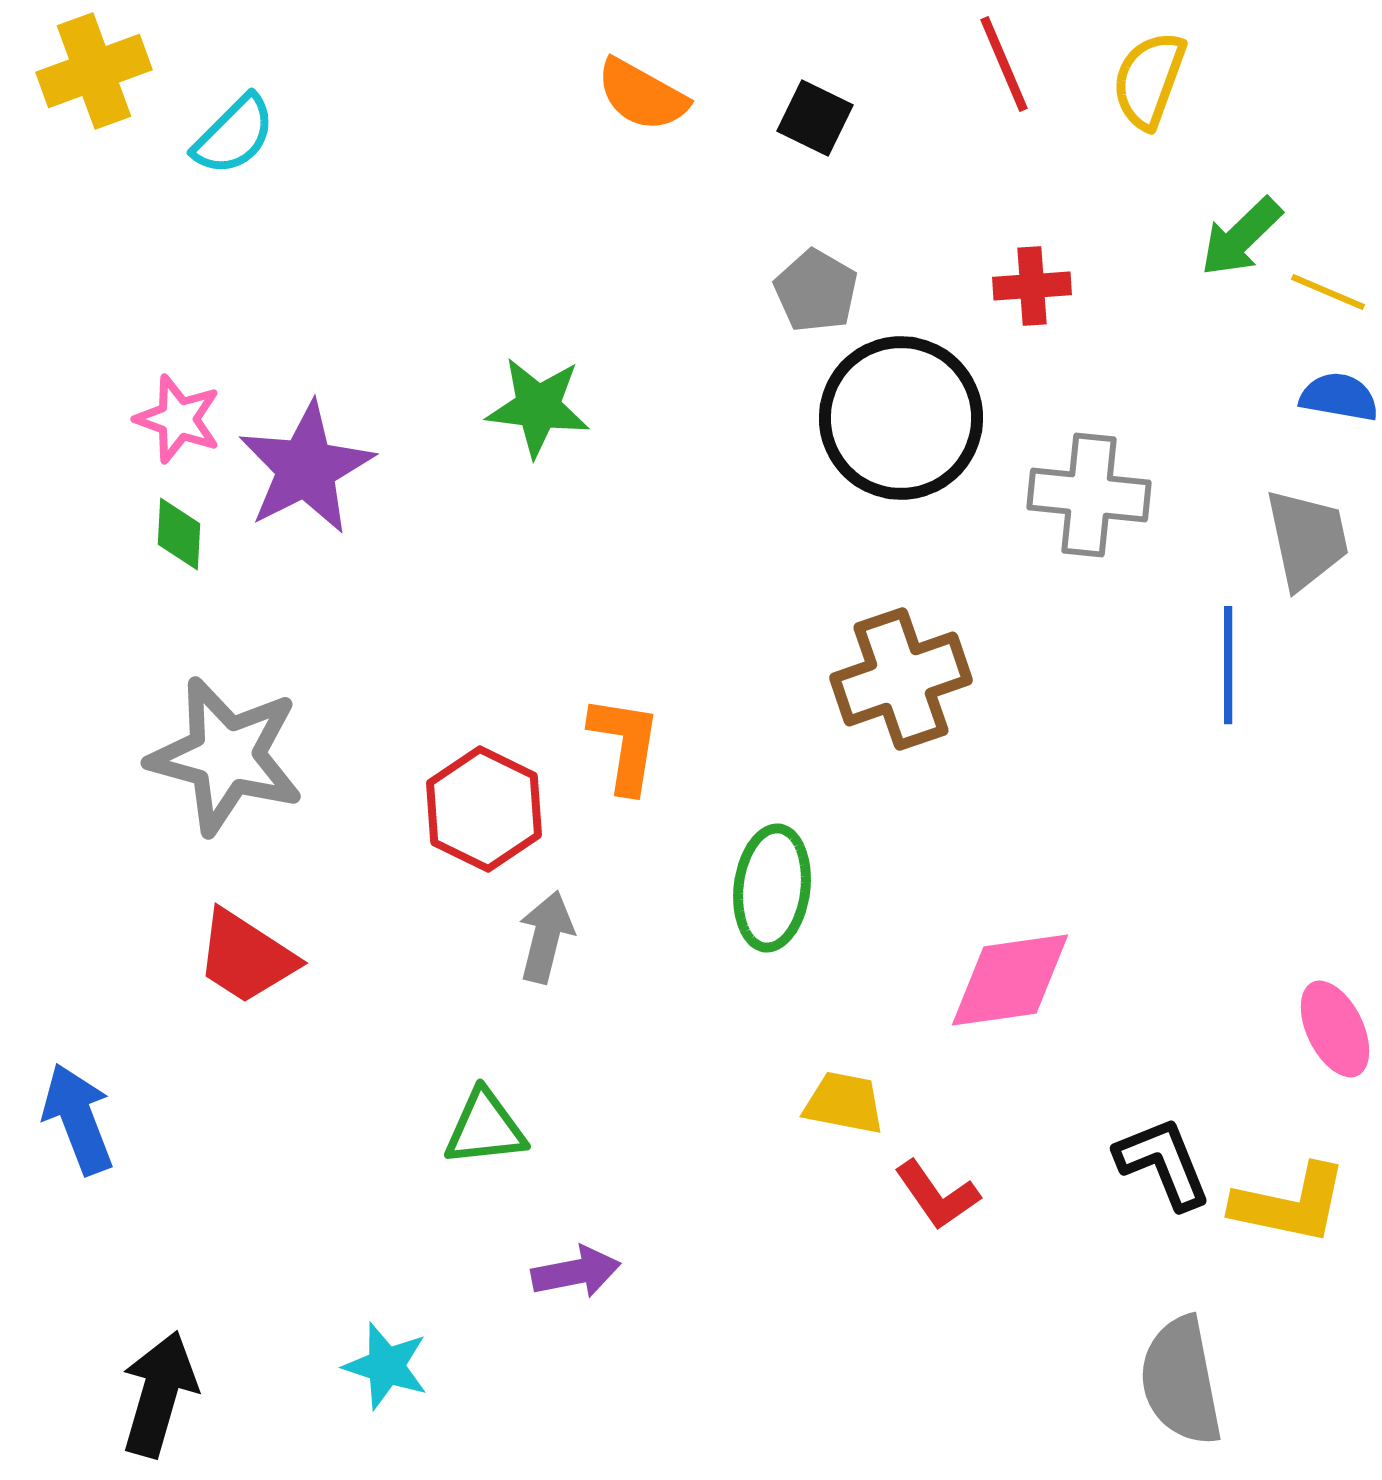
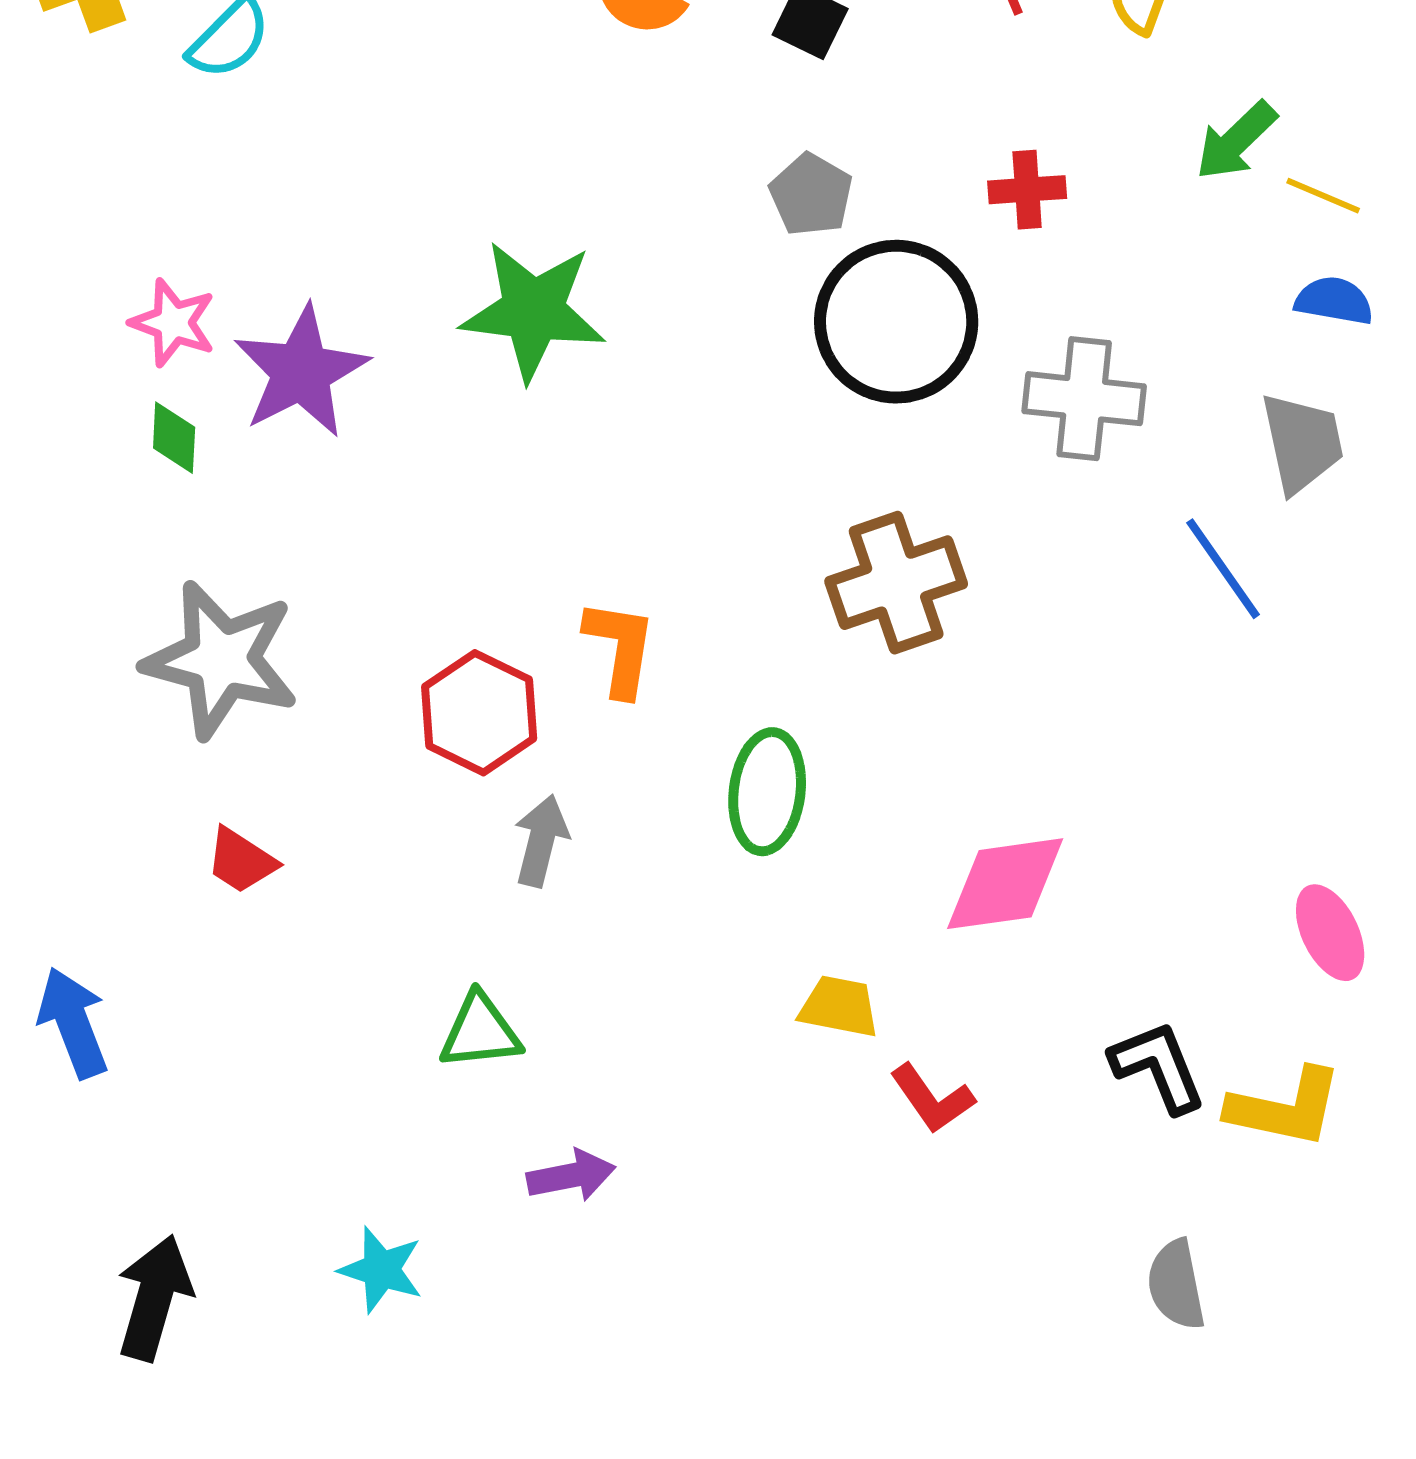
green star: (538, 407) -> (533, 311), size x1.4
blue line: (1228, 665) -> (1223, 569), turned -35
red trapezoid: (246, 957) -> (241, 861), size x0.7
gray semicircle: (1181, 1381) -> (1176, 1285), size x0.7

